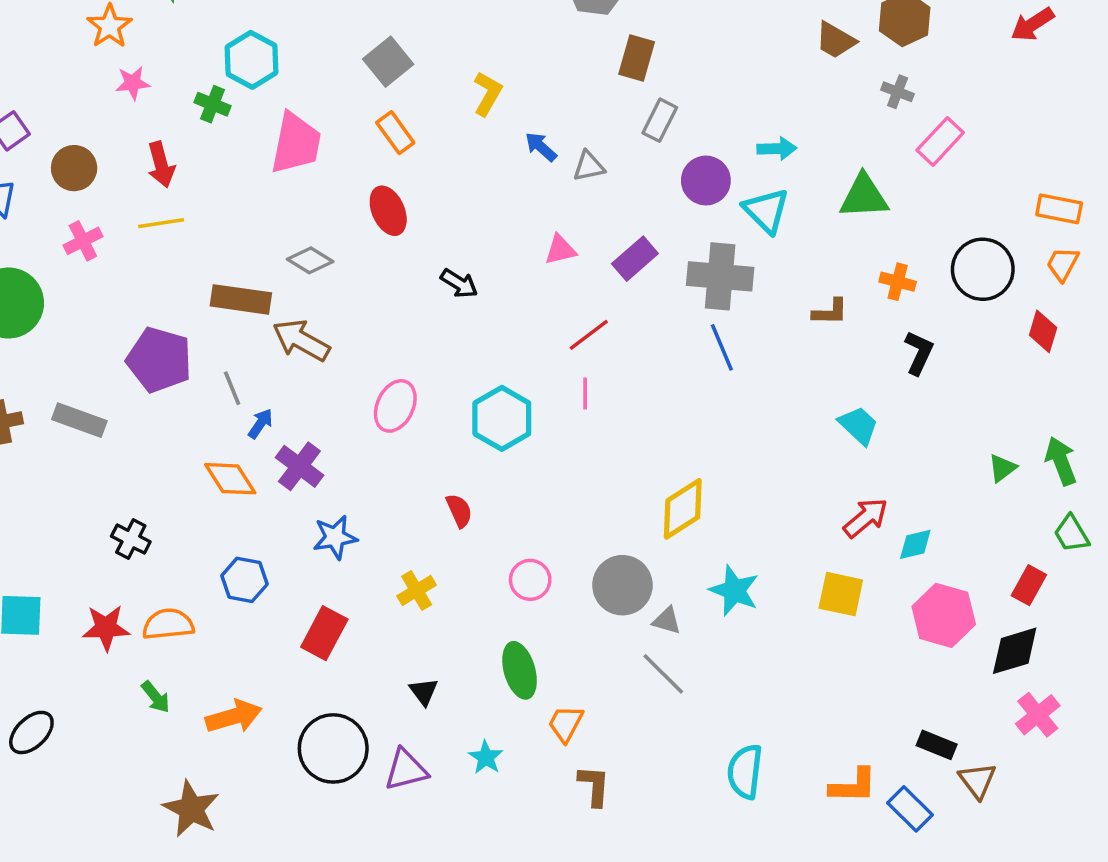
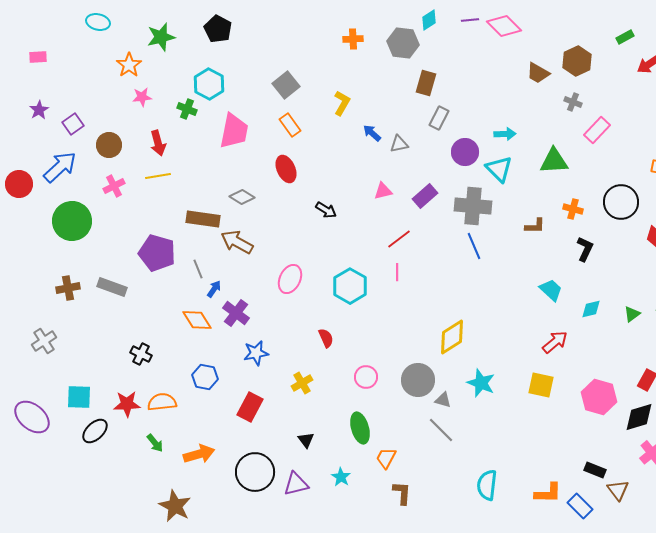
cyan diamond: (915, 544) -> (591, 309), moved
black ellipse: (31, 732) -> (95, 431), moved

